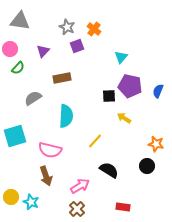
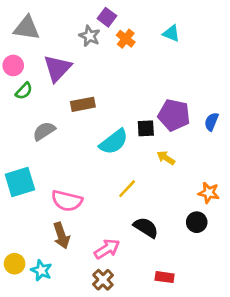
purple square: (77, 46) -> (107, 17), moved, turned -32
purple triangle: (43, 51) -> (57, 68), size x1.6
cyan triangle: (121, 57) -> (171, 33), moved, turned -48
cyan semicircle: (66, 116) -> (114, 142), moved, turned 50

